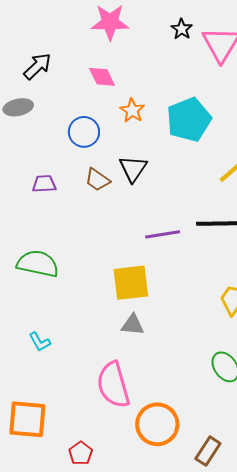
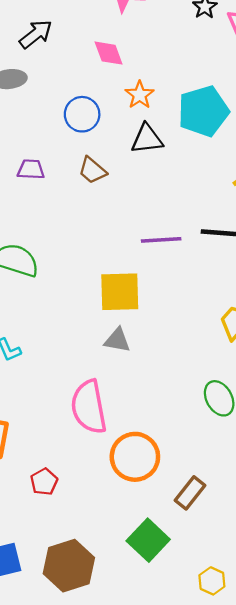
black triangle: (133, 169) -> (147, 139), moved, turned 44

